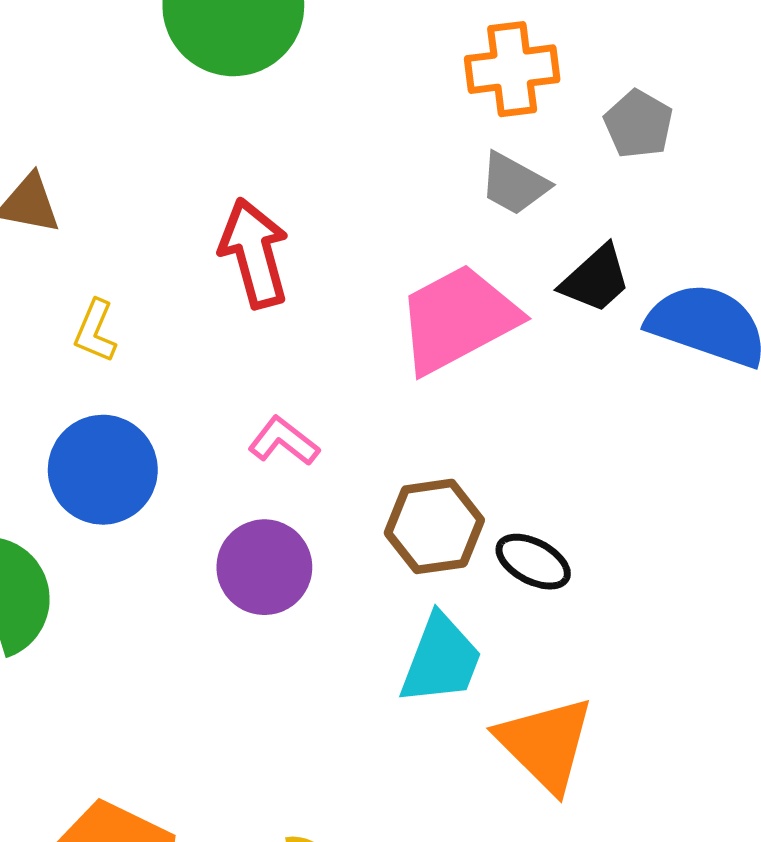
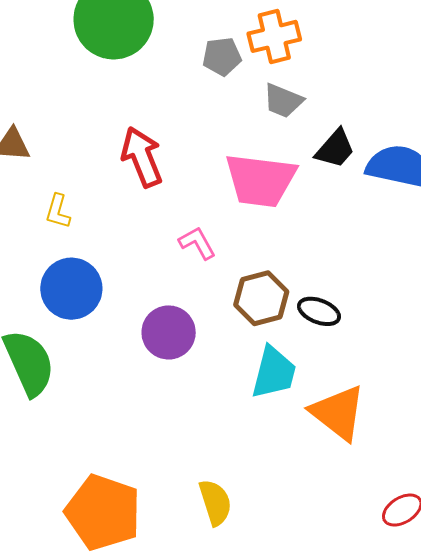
gray pentagon: (639, 124) -> (222, 56), moved, turned -30
pink trapezoid: (458, 319) -> (260, 180), turned -138
pink L-shape: (284, 441) -> (197, 243), moved, turned 30

